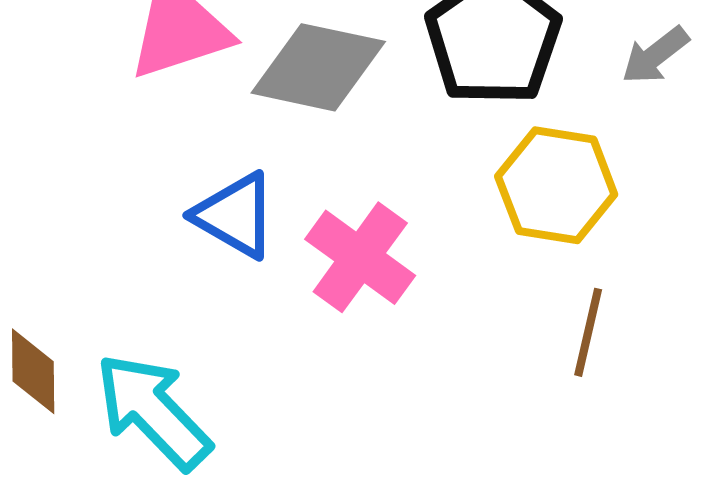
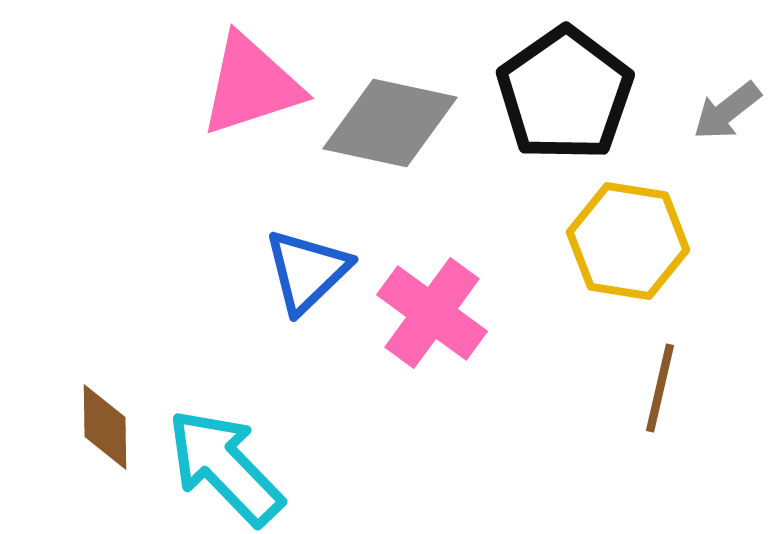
blue triangle: (235, 215) -> (307, 271), turned 46

